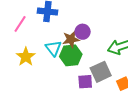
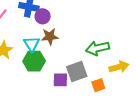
purple circle: (83, 32) -> (43, 16), moved
green hexagon: (71, 55) -> (34, 61), moved

